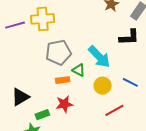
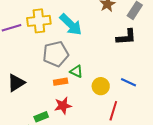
cyan arrow: (99, 57) -> (71, 25), moved
black triangle: (20, 97) -> (16, 83), moved
red line: (114, 110) -> (113, 111), turned -42

